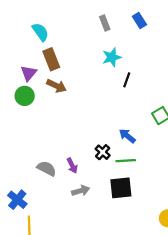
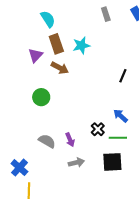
cyan star: (112, 57) -> (81, 45), moved
black line: (127, 80) -> (123, 76), moved
green circle: (25, 96) -> (41, 97), moved

